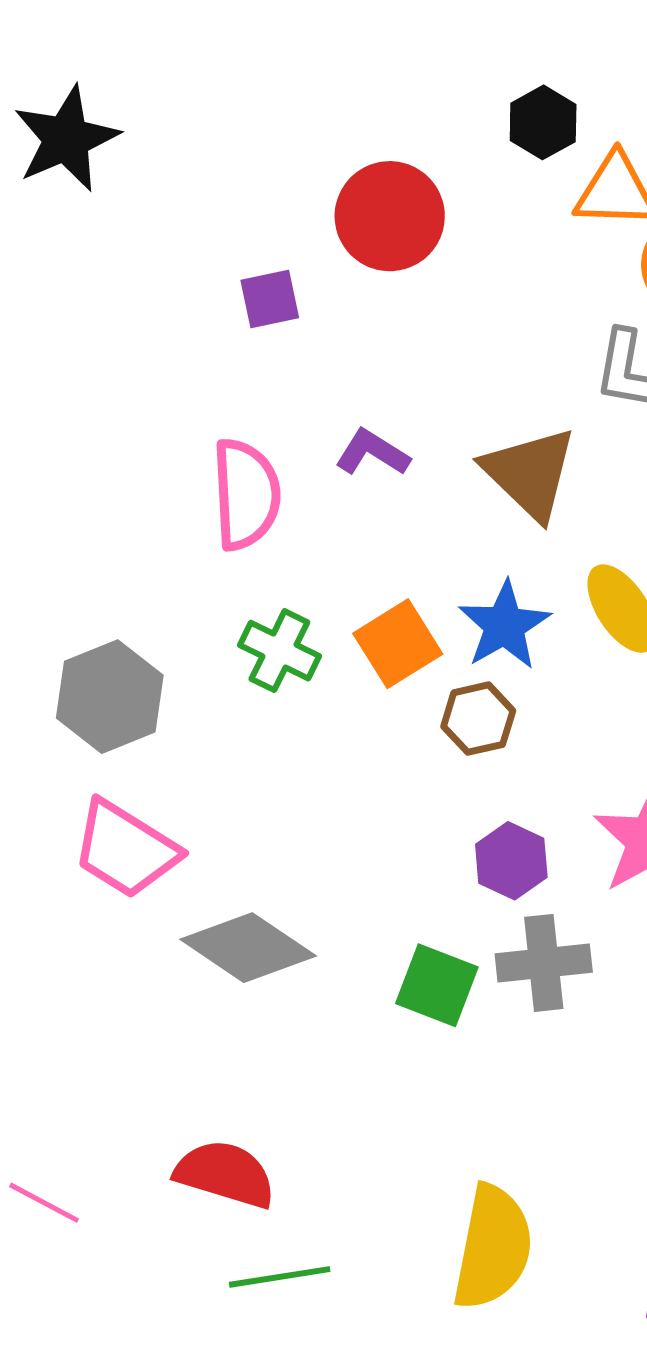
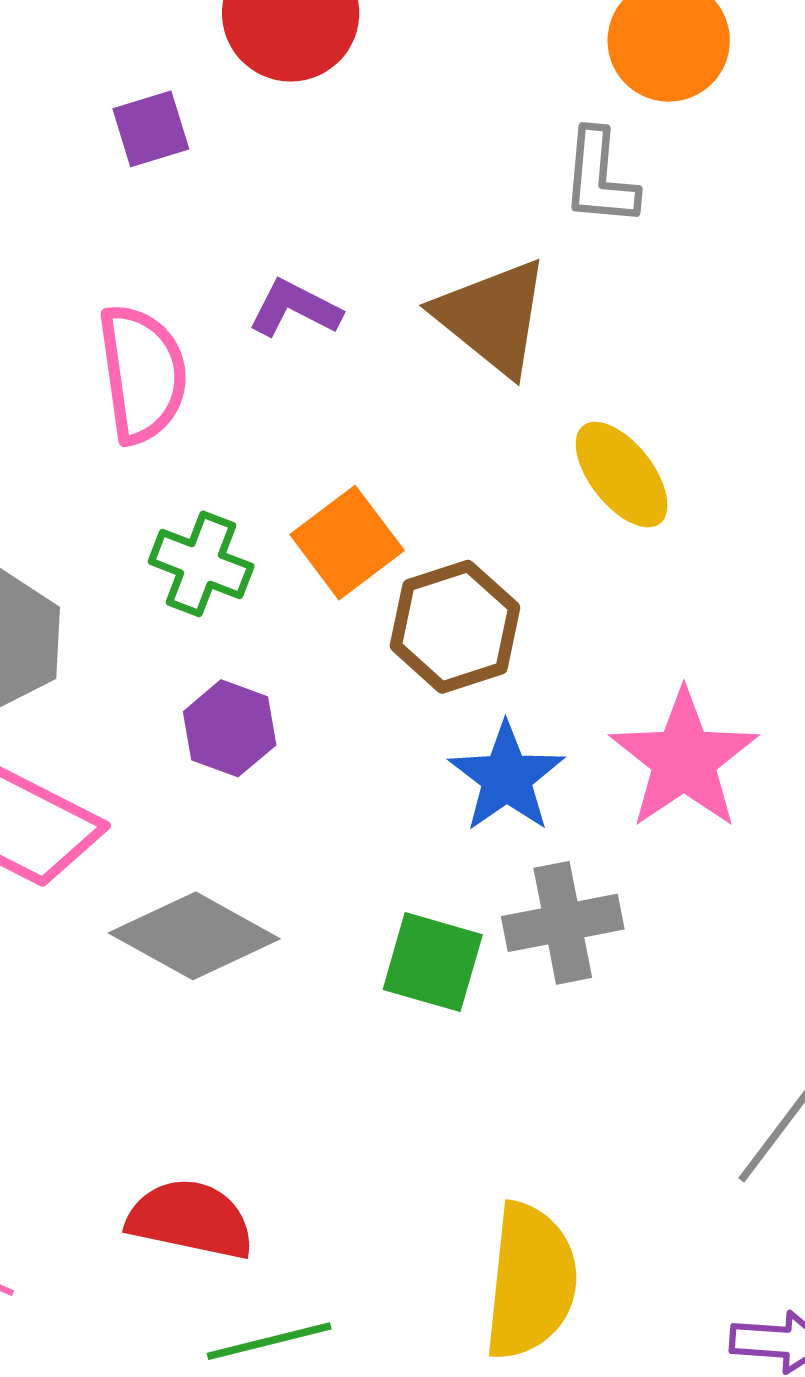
blue star: (504, 625) -> (507, 777), moved
brown hexagon: (478, 719) -> (455, 627), size x1.4
purple hexagon: (511, 861) -> (230, 728), moved

